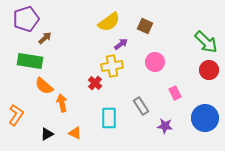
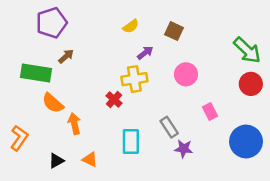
purple pentagon: (26, 19) -> (52, 23), moved
yellow semicircle: (109, 22) -> (131, 26), size x0.6
brown arrow: (45, 38) -> (66, 56), moved
purple star: (165, 126) -> (184, 149), moved

